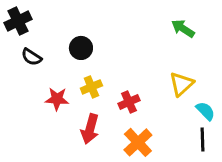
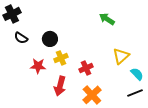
green arrow: (183, 28) -> (107, 19), moved
black circle: (81, 48) -> (50, 39), moved
black line: (202, 139) -> (135, 93), turned 70

